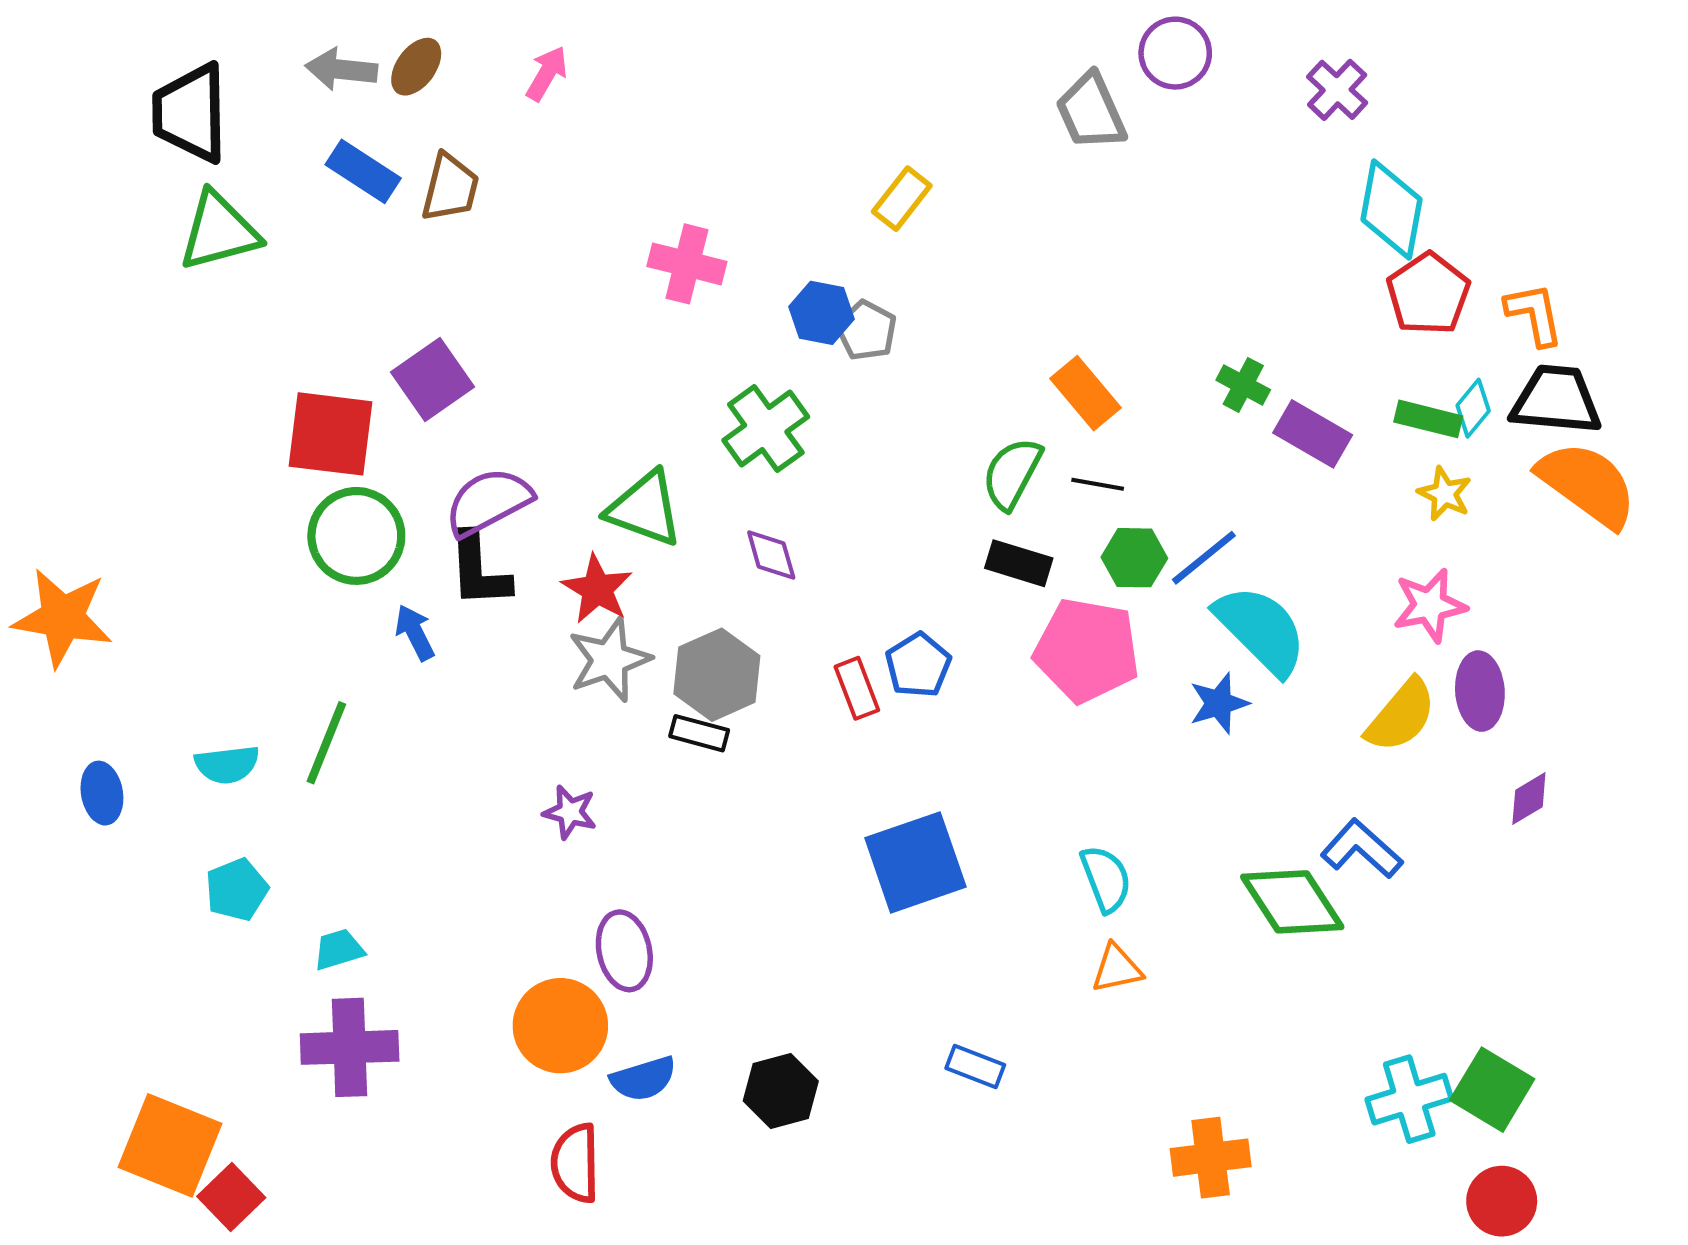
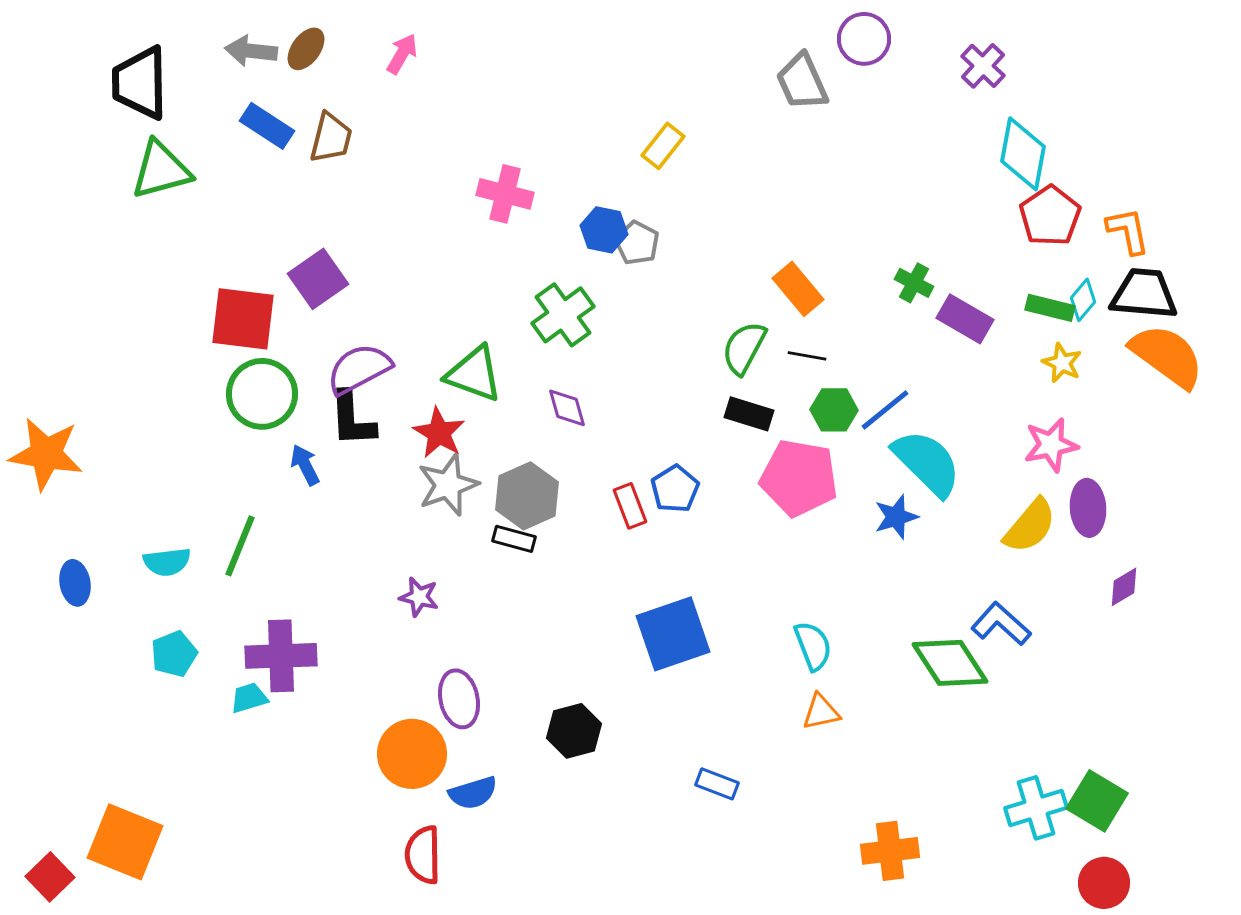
purple cross: (350, 1047) -> (281, 656), moved
black hexagon: (781, 1091) -> (574, 731), moved
red square: (231, 1197) -> (50, 877), moved

